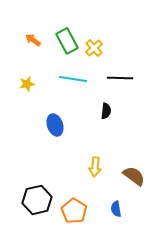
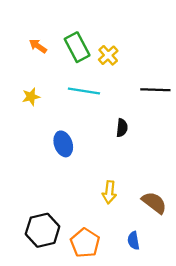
black line: (120, 78) -> (155, 90), moved

